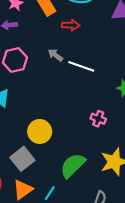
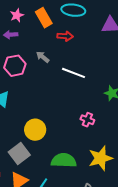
gray arrow: (55, 55) -> (43, 57), moved
green semicircle: (73, 165) -> (64, 160), turned 45

